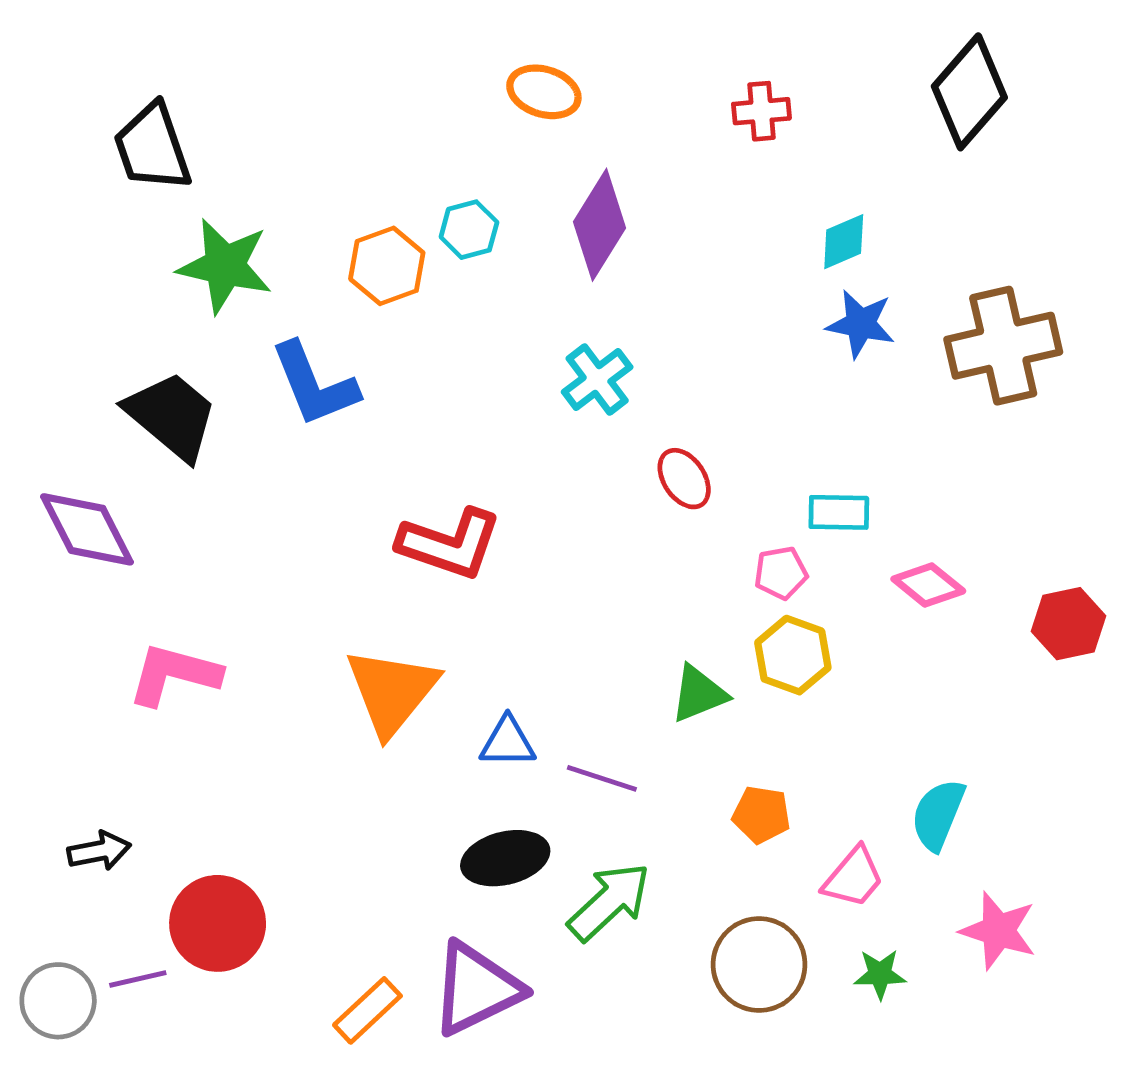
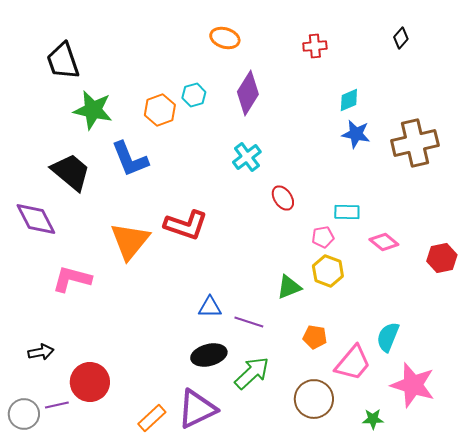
black diamond: (969, 92) -> (401, 38), size x0.5
orange triangle: (392, 691) -> (130, 241), moved
pink trapezoid: (853, 877) -> (353, 363), size x1.4
pink star: (998, 931) -> (413, 385), size x1.4
green star: (880, 974) -> (373, 419), moved

